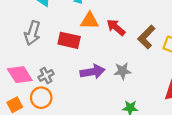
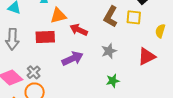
red arrow: (116, 27) -> (79, 30), moved
gray star: (122, 71) -> (109, 51), moved

